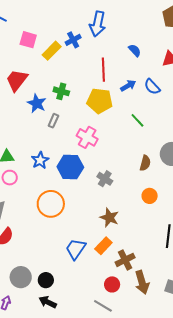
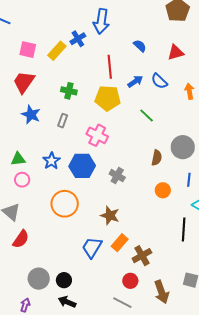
pink square: (28, 40) -> (28, 50), moved
blue star: (37, 103) -> (31, 115), moved
brown star: (109, 218) -> (110, 215), moved
brown arrow: (142, 282) -> (162, 292), moved

